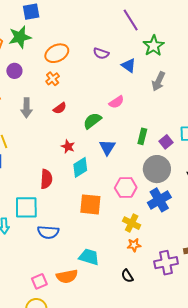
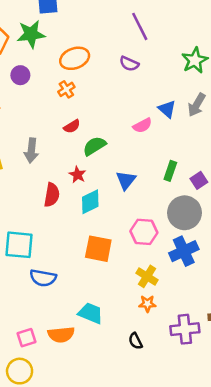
purple line: (131, 20) -> (140, 26), moved
blue triangle: (129, 65) -> (167, 109), moved
gray arrow: (27, 108) -> (31, 151), moved
green semicircle: (92, 121) -> (94, 146), moved
red semicircle: (46, 179) -> (52, 195), moved

